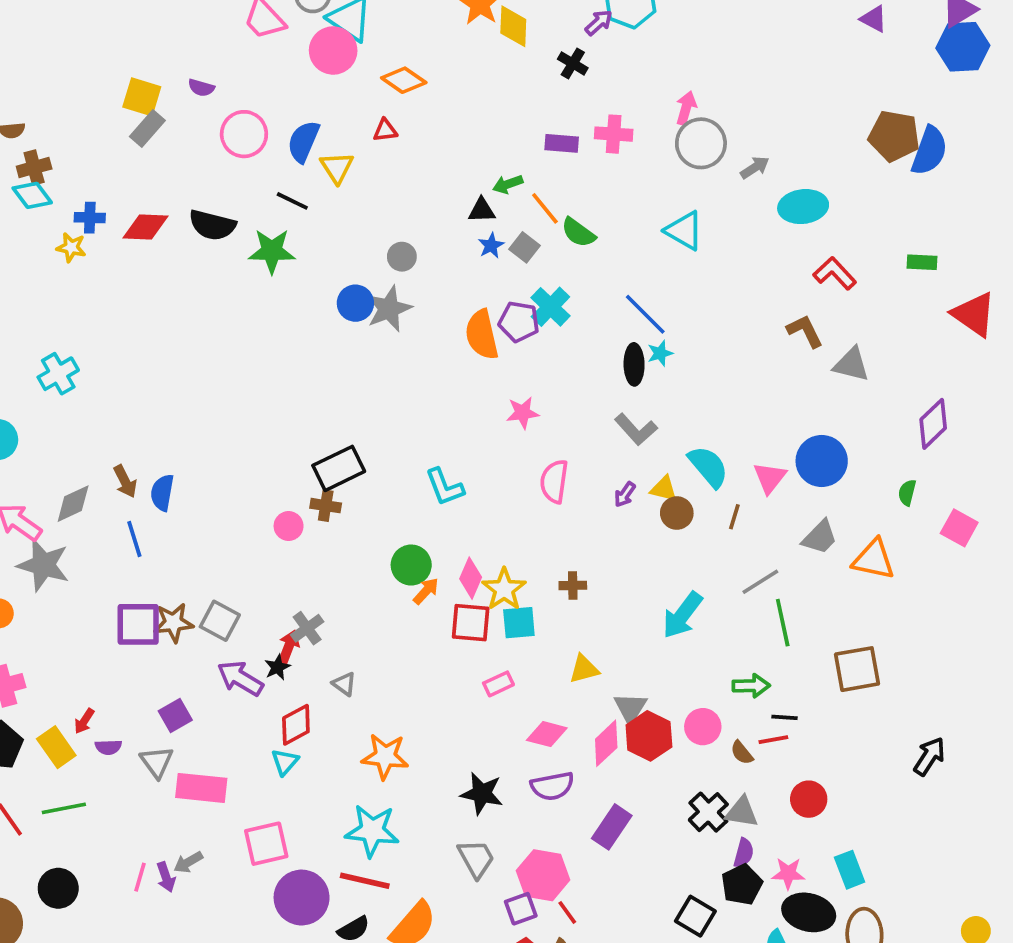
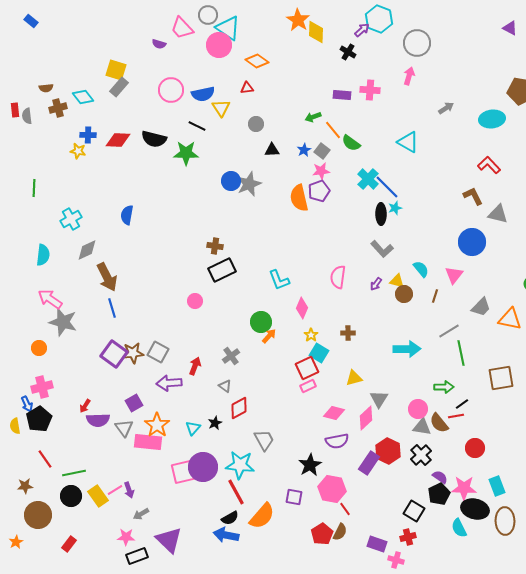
purple semicircle: (201, 88) -> (159, 44), moved
blue semicircle: (303, 141) -> (203, 94), turned -125
gray circle: (701, 143) -> (417, 43), moved
cyan diamond: (32, 195) -> (83, 97), moved
cyan ellipse: (803, 207) -> (492, 119), moved
black triangle: (482, 210) -> (272, 150), moved
gray circle: (402, 257) -> (256, 124), moved
cyan cross: (550, 307) -> (368, 179), moved
purple pentagon: (519, 322) -> (319, 191), turned -30
pink star: (523, 413) -> (321, 171), moved
blue circle: (822, 461) -> (472, 242), moved
cyan semicircle: (708, 467) -> (421, 269), size x0.7
brown arrow: (125, 481) -> (107, 277), size x1.6
blue semicircle: (162, 493) -> (127, 215), moved
gray diamond: (73, 504) -> (87, 250), moved
brown cross: (326, 506) -> (215, 246), moved
pink diamond: (471, 578) -> (302, 308), moved
yellow star: (504, 589) -> (311, 335), size x0.6
cyan arrow: (682, 615) -> (407, 349), turned -128
red square: (471, 623) -> (307, 368), moved, turned -30
cyan square: (519, 623) -> (319, 353), turned 36
purple square: (138, 624) -> (114, 354), turned 36
gray cross: (307, 628) -> (231, 356), moved
black star: (277, 667) -> (215, 423), moved
purple arrow: (240, 678) -> (169, 383), turned -35
black line: (785, 717) -> (462, 404), turned -40
red diamond: (296, 725) -> (239, 408), moved
red hexagon: (649, 736) -> (388, 451), moved
yellow rectangle: (56, 747) -> (98, 496), moved
purple semicircle: (108, 747) -> (98, 420), size x1.6
brown semicircle: (742, 753) -> (439, 423), size x1.5
orange star: (385, 756) -> (157, 425), moved, turned 30
black star: (482, 794) -> (310, 465), moved, turned 30
green line: (64, 808) -> (74, 473), moved
gray triangle: (742, 812) -> (422, 427), moved
purple semicircle: (744, 853) -> (440, 477), turned -70
gray trapezoid: (476, 859) -> (264, 440), moved
gray arrow: (188, 862) -> (141, 514), moved
pink star: (788, 873) -> (464, 488), size x1.4
pink line: (140, 877) -> (115, 490), turned 42
red line: (365, 881) -> (236, 492), turned 48
purple circle: (302, 898) -> (203, 467), moved
purple square: (521, 909) -> (294, 497), moved, turned 30

